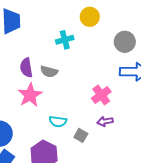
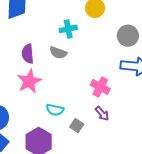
gray semicircle: (49, 72) -> (58, 53), moved
pink cross: (101, 95) -> (100, 87), turned -30
purple arrow: (105, 121) -> (102, 114), turned -126

